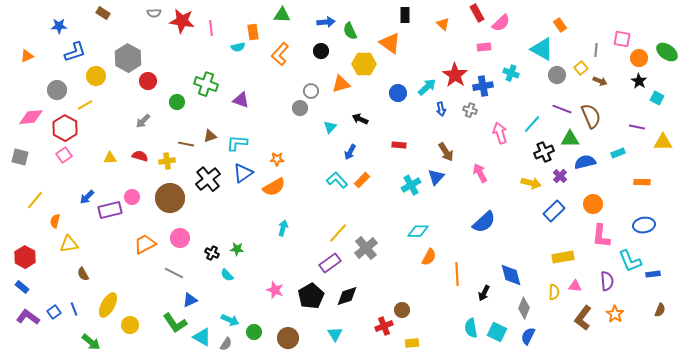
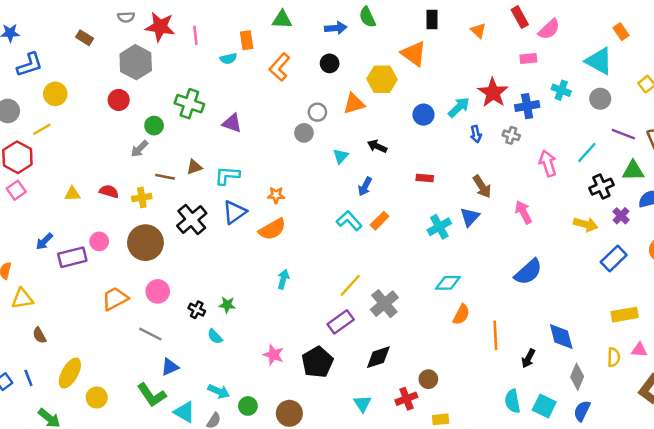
brown rectangle: (103, 13) -> (85, 38), moved
green semicircle: (350, 31) -> (367, 17), moved
gray hexagon: (128, 58) -> (136, 62), moved
gray circle: (557, 75) -> (600, 99), moved
gray arrow: (143, 121) -> (139, 149), moved
black diamond: (347, 296) -> (378, 357), moved
cyan triangle: (335, 334) -> (363, 404), moved

